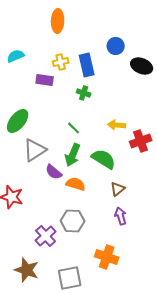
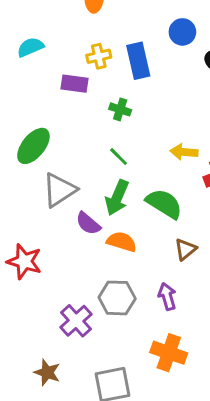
green cross: (84, 93) -> (120, 109), moved
purple arrow: (121, 216) -> (167, 296), moved
brown star: (27, 270) -> (47, 372), size x0.7

